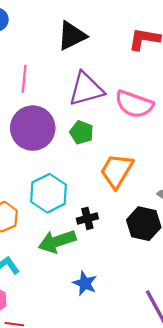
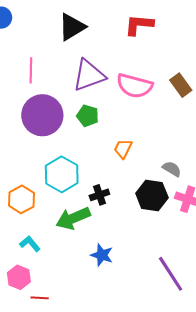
orange trapezoid: (117, 171) -> (123, 149), size x0.6

